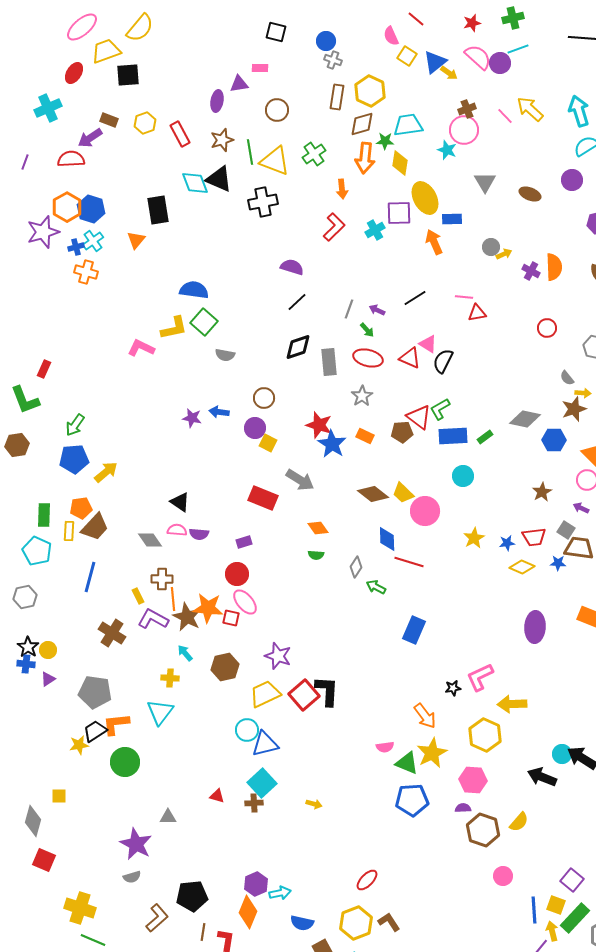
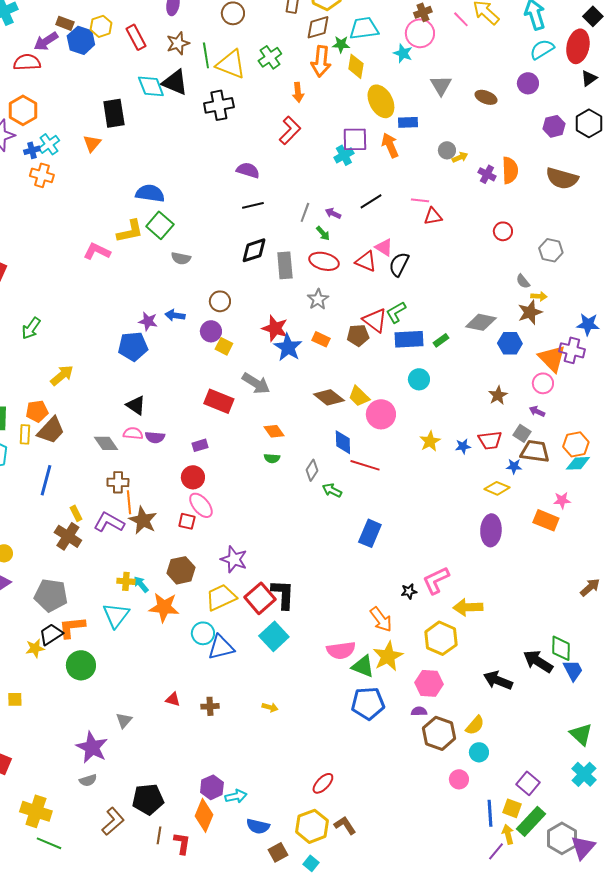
blue hexagon: (91, 209) -> (81, 40), moved
purple square: (399, 213) -> (355, 139), moved
cyan cross: (375, 230) -> (344, 155), moved
black line: (297, 302) -> (253, 205), turned 30
blue pentagon: (74, 459) -> (133, 346), moved
yellow diamond: (522, 567) -> (497, 488), moved
yellow rectangle: (138, 596) -> (76, 513), moved
orange star: (208, 608) -> (164, 607), moved
cyan arrow: (185, 653) -> (141, 584), moved
pink semicircle: (385, 747) -> (341, 650), size x1.6
cyan circle: (562, 754) -> (479, 752), moved
cyan square: (262, 783) -> (274, 636), moved
gray triangle: (168, 817) -> (124, 720), turned -48

